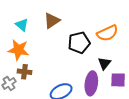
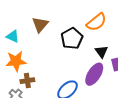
purple ellipse: (91, 83) -> (94, 74), turned 40

